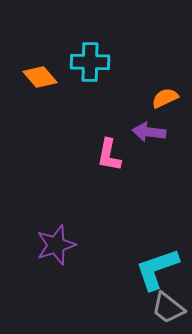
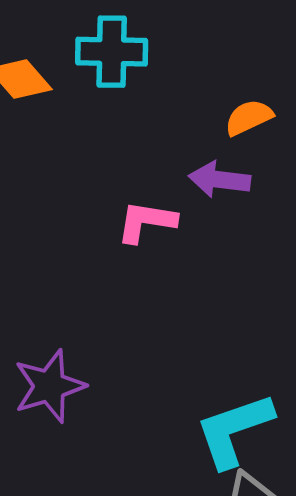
pink L-shape: (109, 155) -> (146, 222), turned 88

